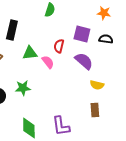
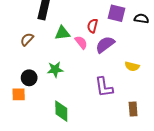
purple semicircle: (84, 61) -> (105, 45), moved, turned -78
brown rectangle: (95, 110) -> (133, 109), moved
purple L-shape: (61, 126) -> (104, 87), moved

